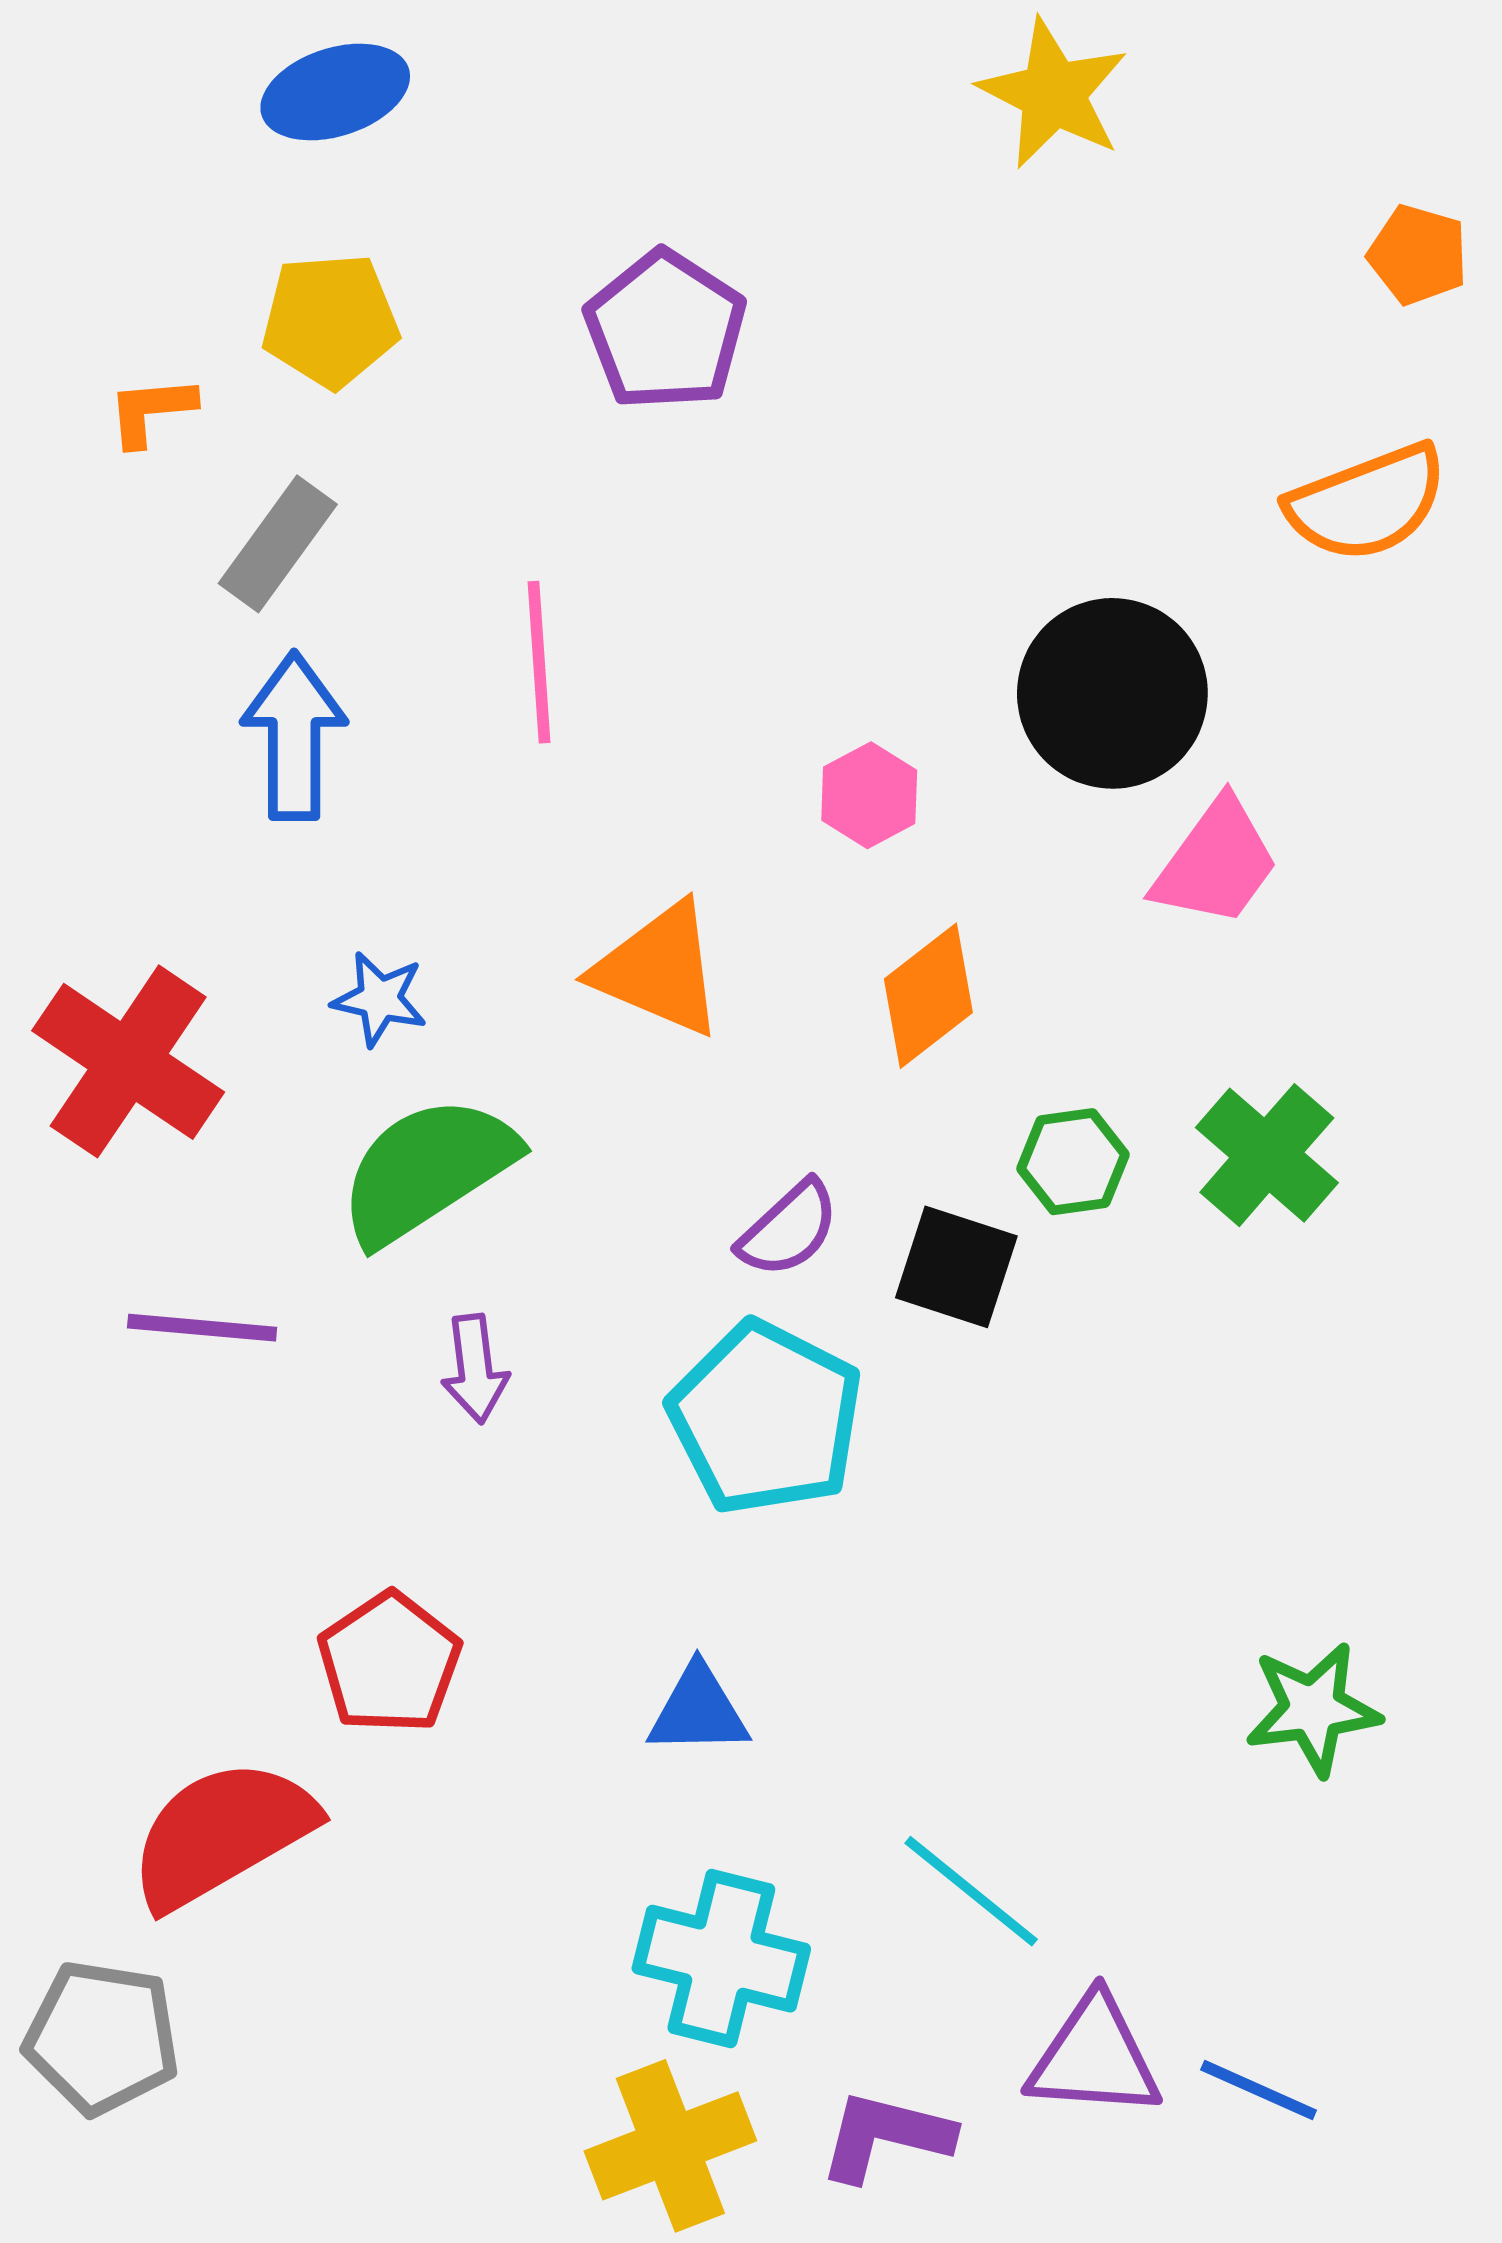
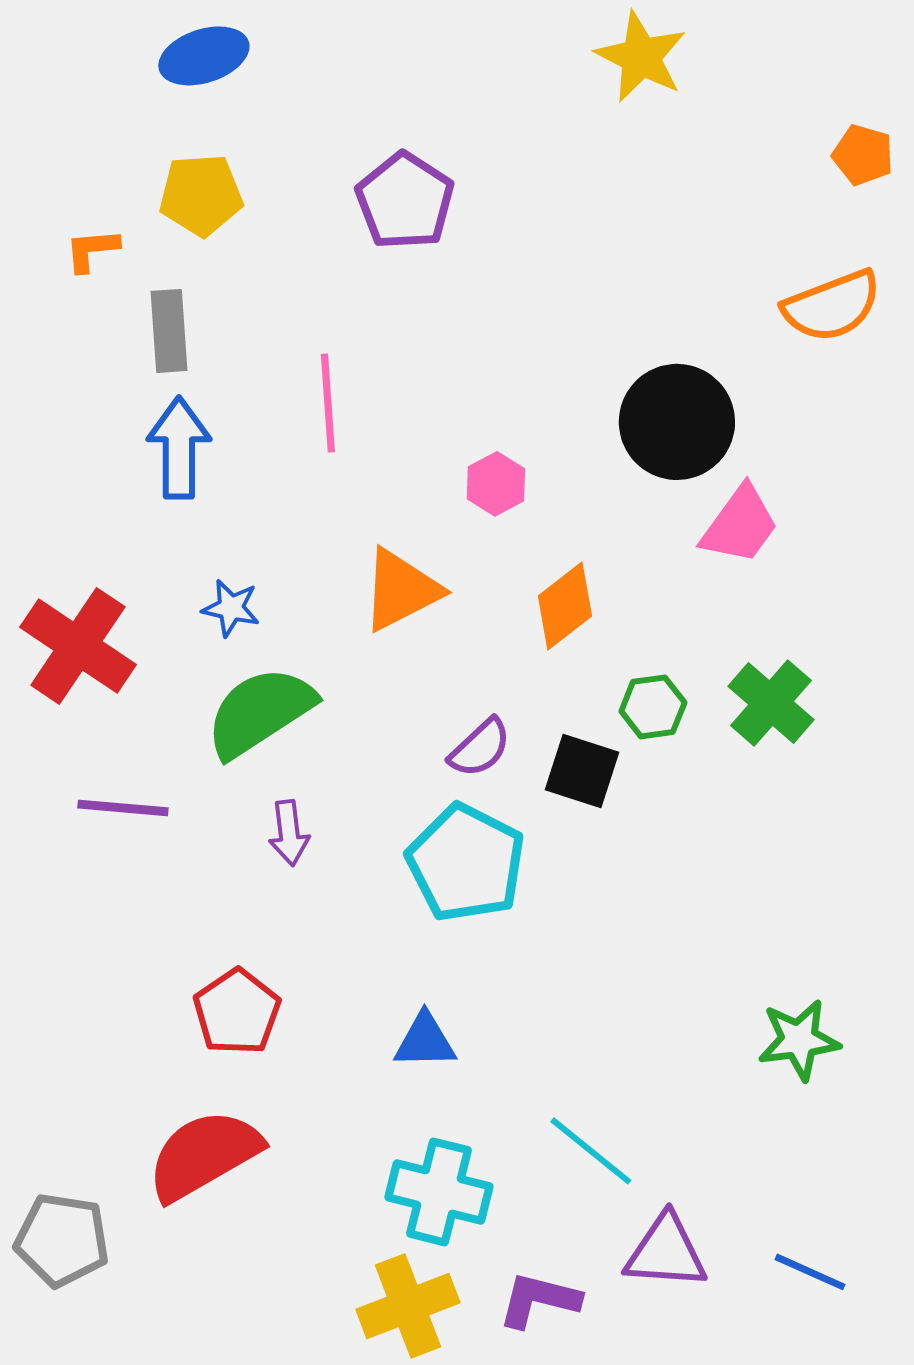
gray rectangle: (278, 544) -> (169, 331), turned -40
pink hexagon: (869, 795) -> (496, 484), moved
orange triangle: (659, 969) -> (401, 590), turned -50
red semicircle: (222, 1834) -> (204, 1155), moved
blue line: (1259, 2090) -> (810, 1272), moved

